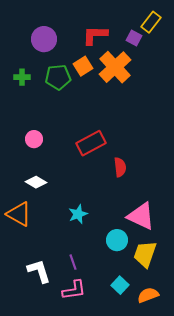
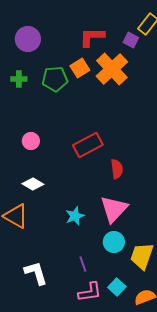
purple circle: (44, 39) -> (28, 39), moved
pink triangle: (141, 216) -> (114, 209), moved, turned 48
purple line: (73, 262) -> (83, 264), moved
pink L-shape: (74, 290) -> (90, 292), moved

